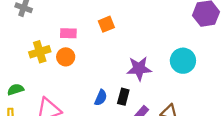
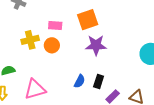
orange square: (106, 24) -> (88, 20), size x1.5
purple star: (139, 68) -> (96, 45), moved

